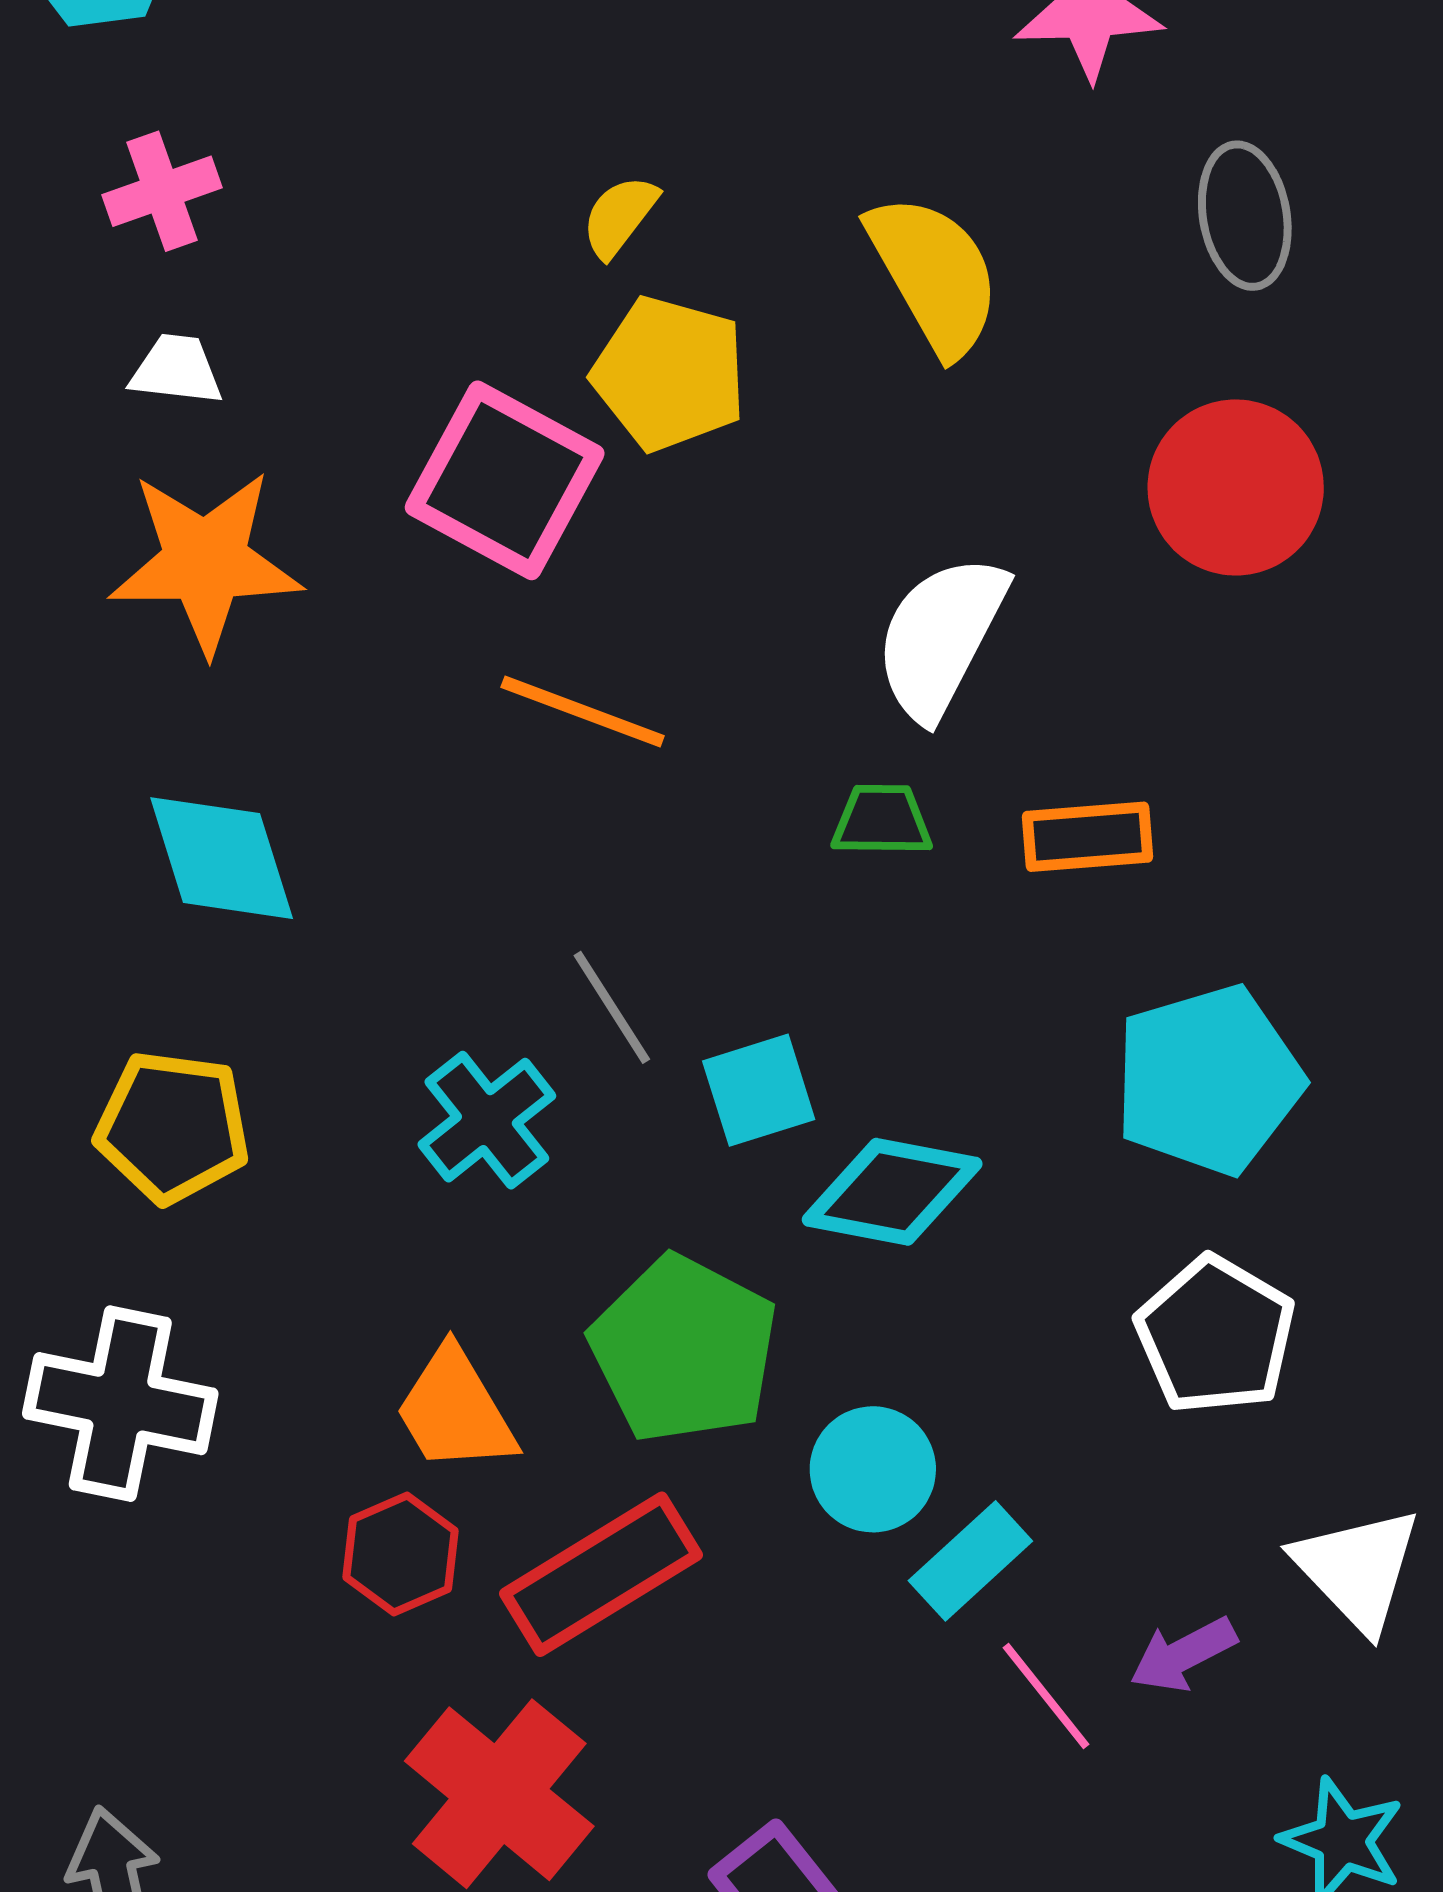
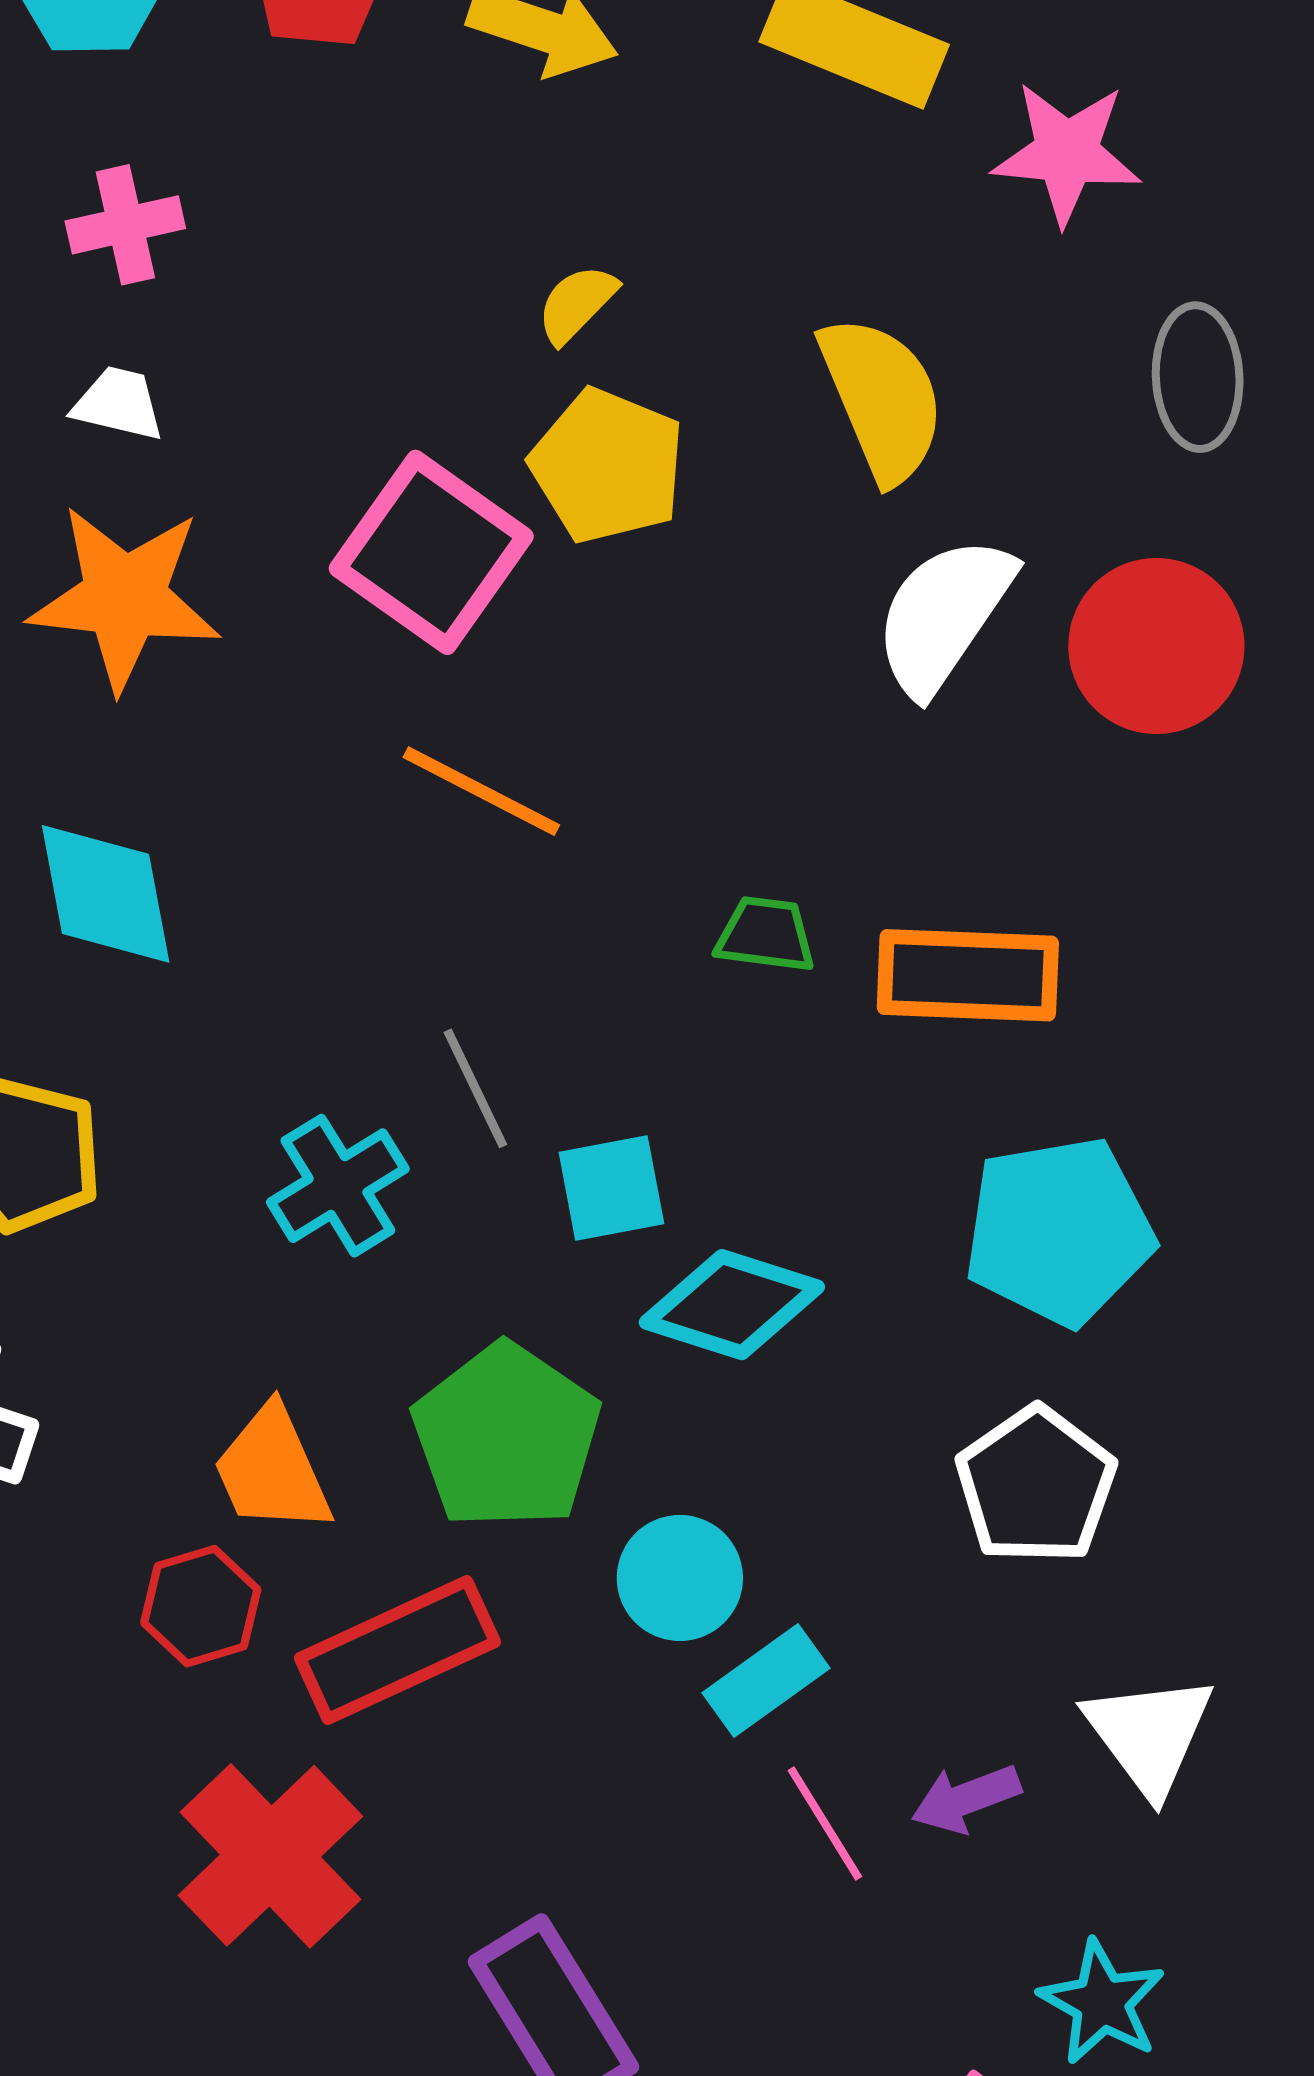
white semicircle: (941, 637) -> (944, 615), moved
orange rectangle: (1087, 837) -> (968, 975), size x1.4

